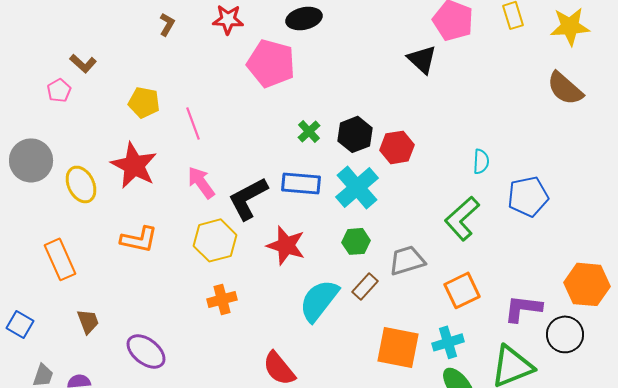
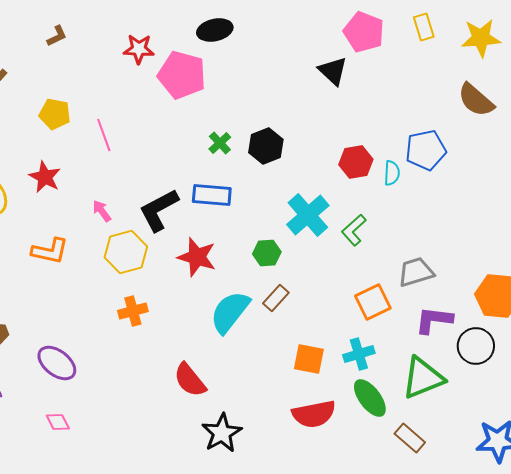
red star: (228, 19) -> (139, 49), moved
brown L-shape: (167, 24) -> (57, 36), moved, turned 35
red hexagon: (397, 147) -> (356, 162), moved
red star: (134, 165) -> (45, 177), size x0.7
pink arrow: (201, 182) -> (102, 211), moved, size x0.7
cyan cross: (357, 187) -> (308, 215), moved
blue pentagon: (528, 196) -> (426, 150), moved
green L-shape: (462, 218) -> (354, 230), moved, size x0.7
gray trapezoid: (407, 260) -> (416, 272), moved
orange square: (398, 347) -> (309, 359), size x0.7

